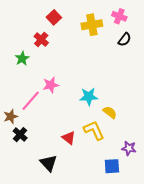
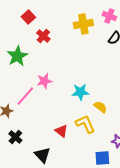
red square: (54, 17) -> (28, 17), moved
red cross: (41, 39) -> (43, 36), moved
green star: (22, 58) -> (17, 56), size x1.5
black cross: (20, 135) -> (15, 137), moved

